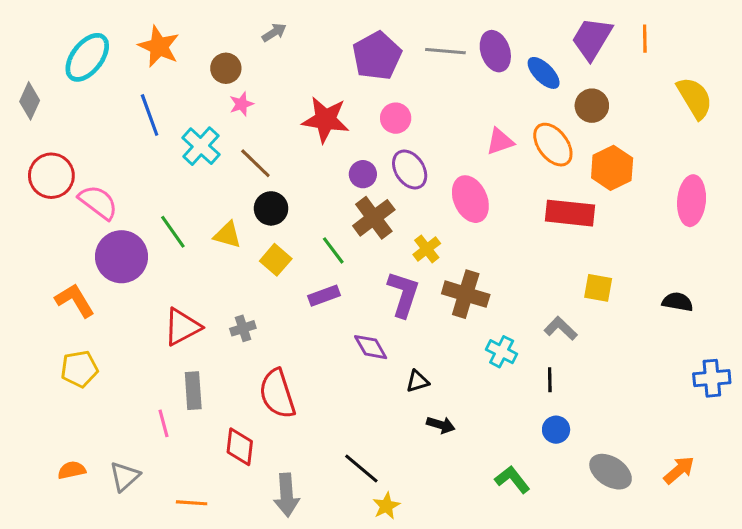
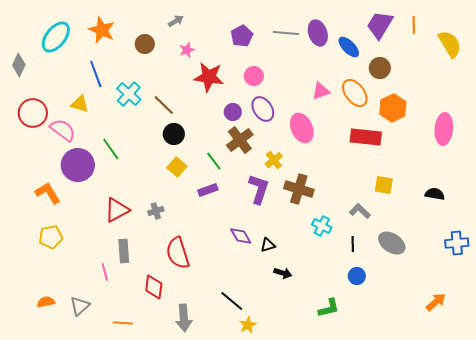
purple pentagon: (377, 56) -> (242, 36), size x0.7
yellow semicircle: (695, 98) -> (450, 44), moved
pink star: (241, 104) -> (187, 50), moved
yellow triangle: (227, 235) -> (80, 104), moved
purple diamond: (371, 347) -> (241, 236), moved
gray ellipse: (611, 472) -> (392, 243), moved
green L-shape: (512, 479) -> (329, 308), turned 115

